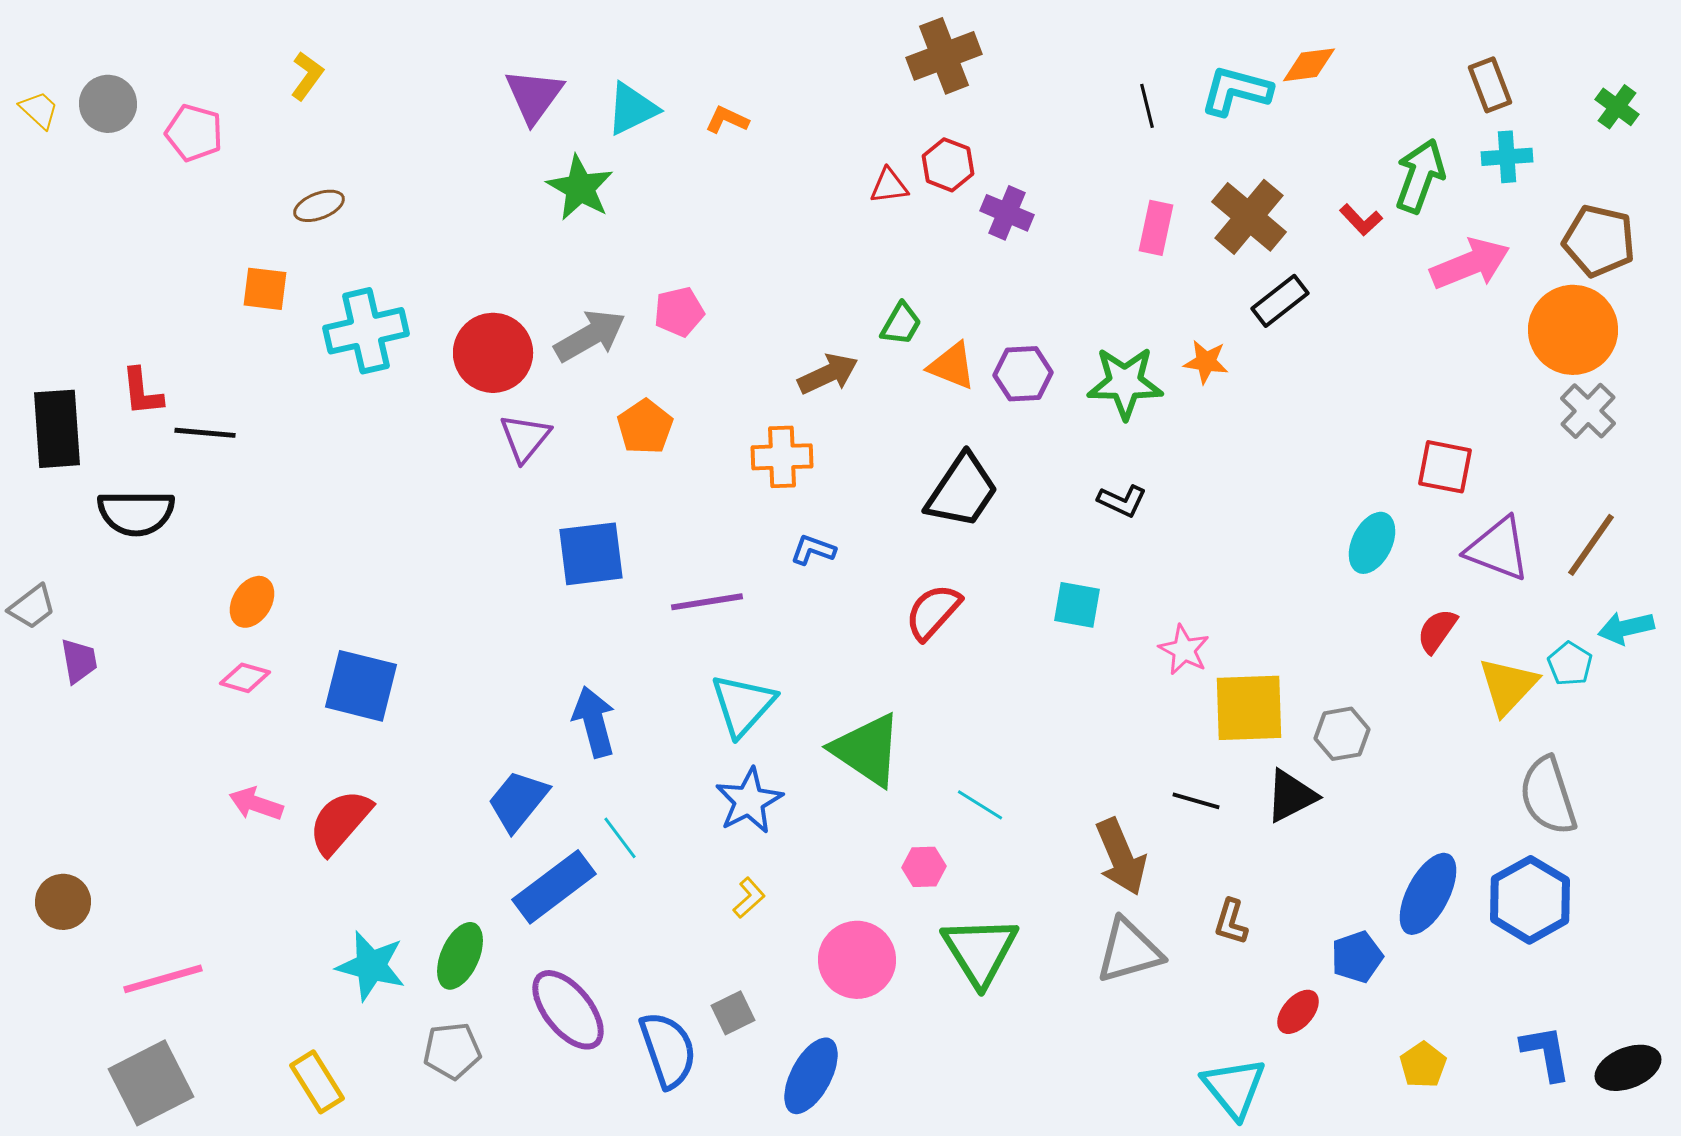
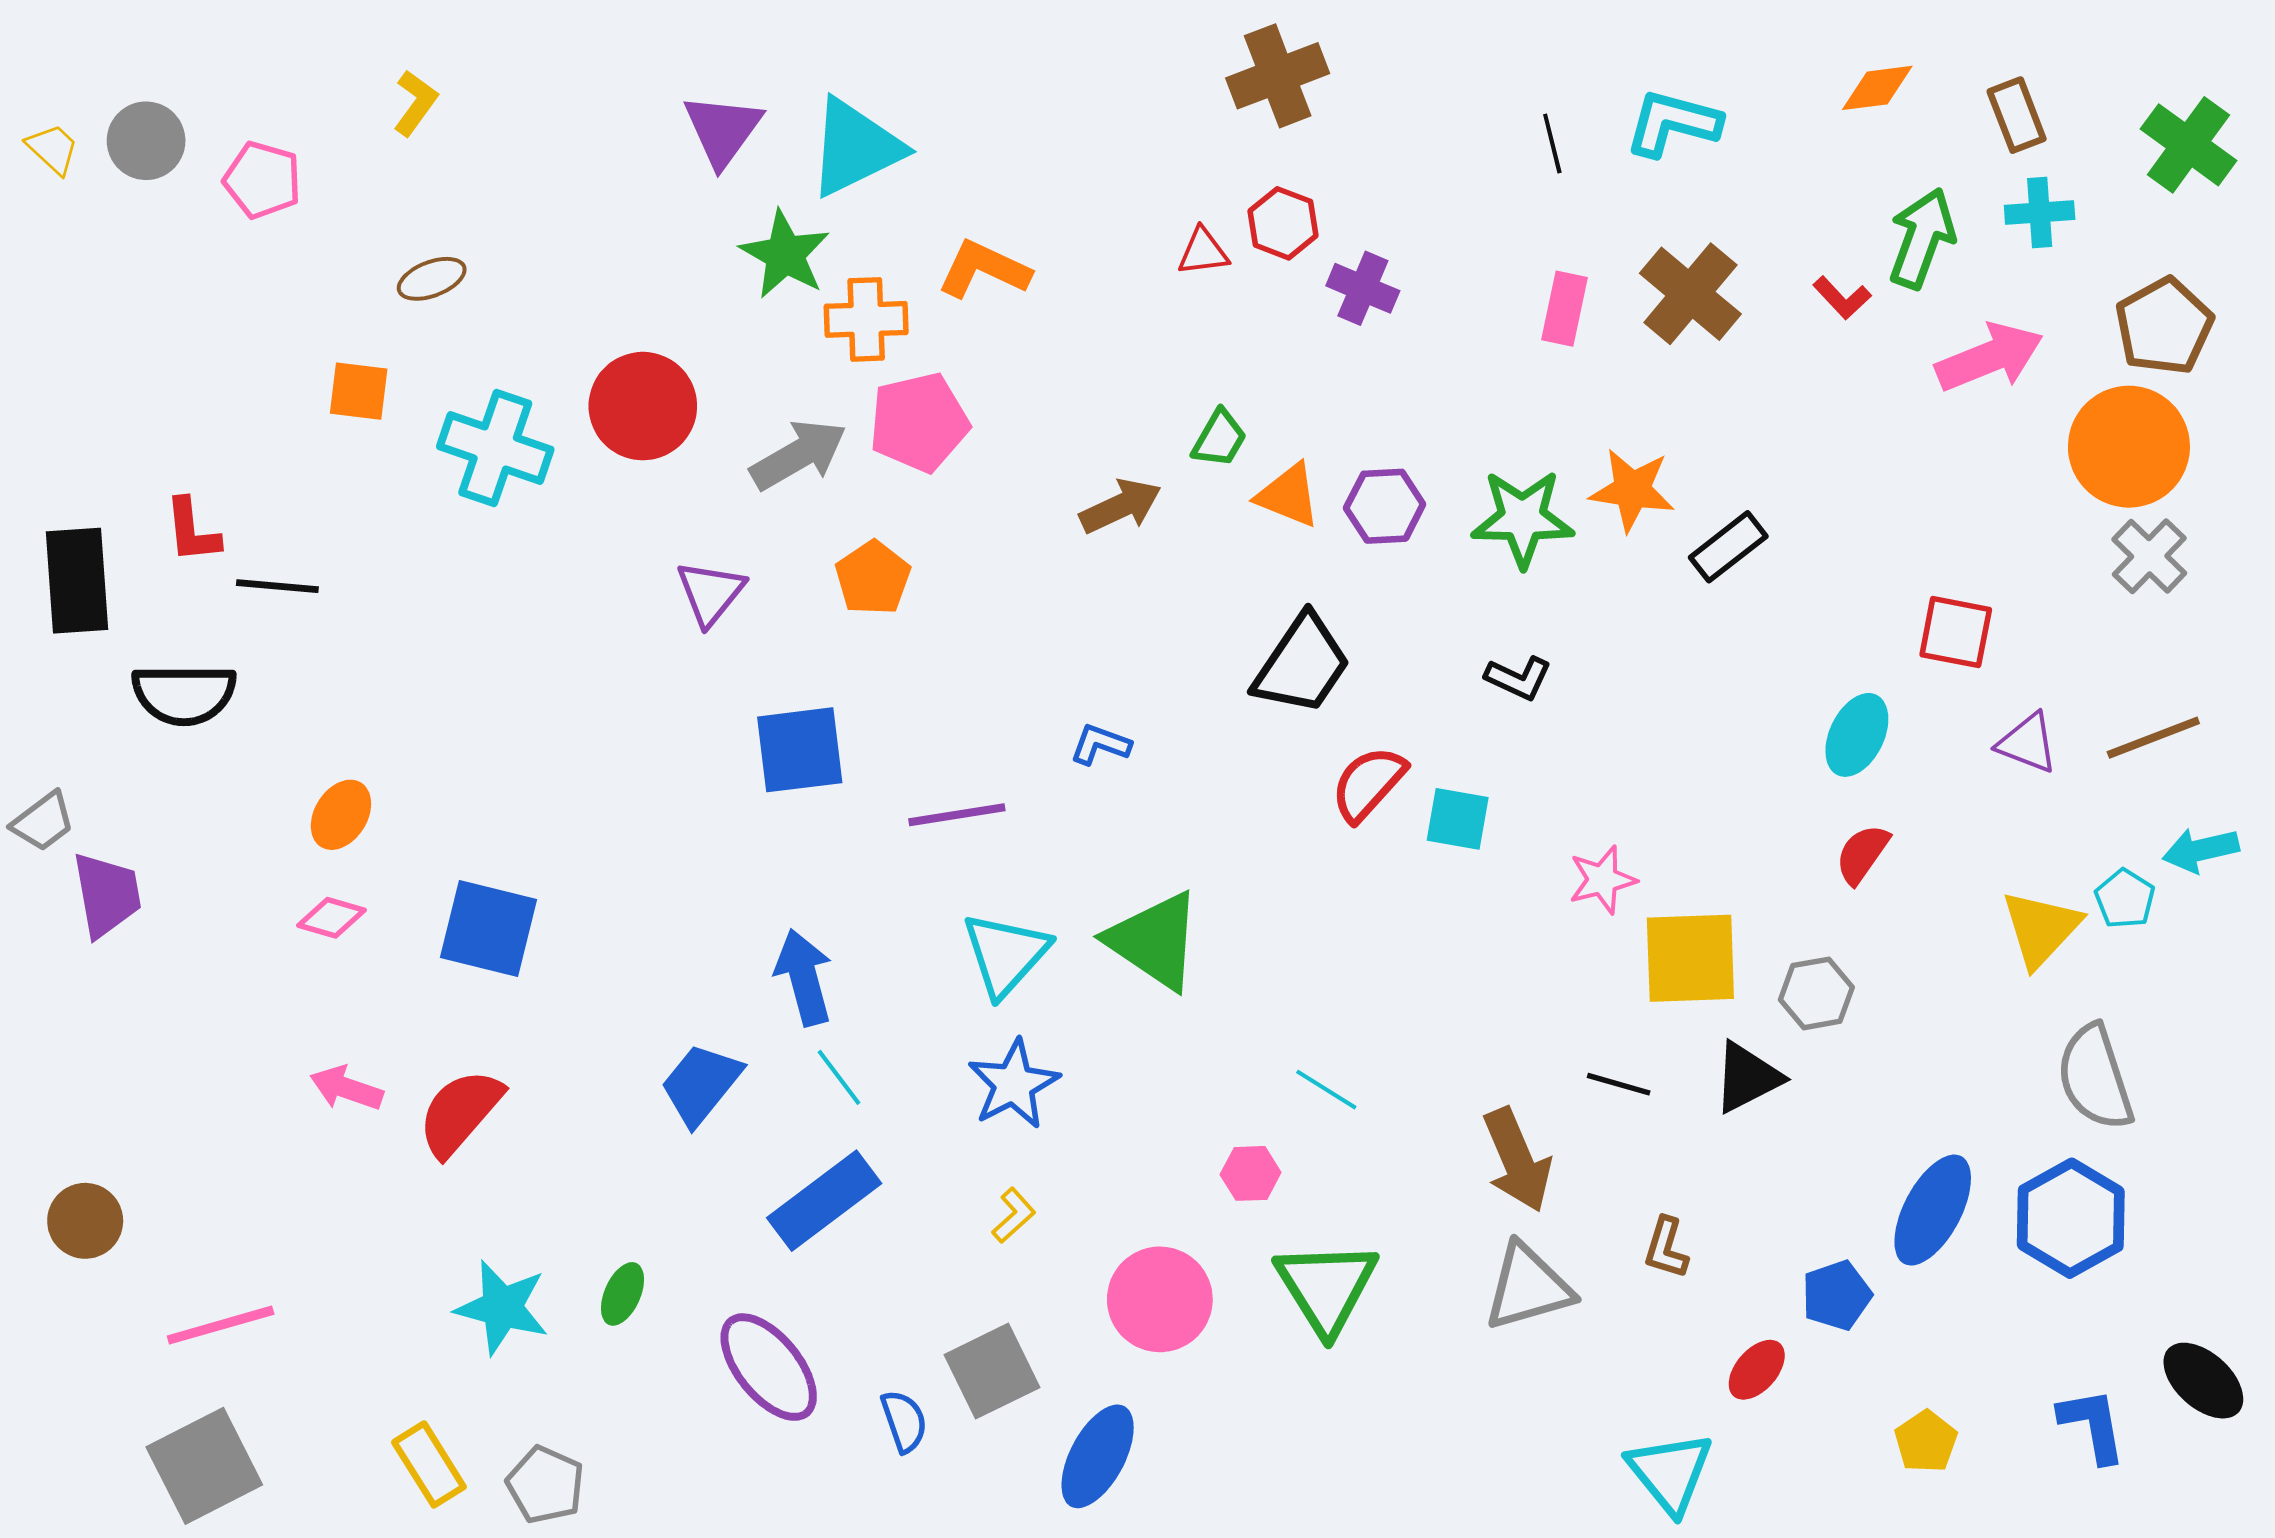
orange diamond: (1309, 65) -> (1877, 88), moved
green cross: (1617, 107) -> (2188, 145), size x1.6
cyan triangle: (632, 109) -> (855, 148), size x1.4
orange L-shape: (727, 120) -> (984, 269), moved, size x1.6
brown pentagon: (1599, 241) -> (2164, 326), turned 30
black rectangle: (1280, 301) -> (1728, 547), moved
pink pentagon: (679, 312) -> (919, 422), size x1.5
cyan cross: (366, 331) -> (495, 448), turned 32
red circle: (493, 353) -> (643, 406), moved
orange star: (1206, 362) -> (1632, 490), size x1.4
orange cross: (782, 457) -> (866, 319), moved
brown line: (1591, 545) -> (2153, 738), turned 34
purple triangle: (1498, 549) -> (2027, 743), size x0.7
red semicircle: (933, 612) -> (1368, 784), moved
red semicircle: (1437, 631) -> (1862, 854), moved
pink star: (1184, 650) -> (1602, 880), turned 30
purple trapezoid: (79, 661) -> (107, 895), size x1.4
green triangle: (867, 750) -> (1154, 941), moved
cyan line: (620, 838) -> (839, 1077), moved
blue rectangle: (554, 887) -> (824, 1201), moved
green ellipse: (460, 956) -> (622, 1294), size x0.7
gray square: (733, 1013) -> (992, 1371), size x1.6
blue semicircle: (668, 1050) -> (904, 1421), size x0.6
gray pentagon: (452, 1051) -> (545, 1485), moved, turned 30
black ellipse: (1628, 1068) -> (2203, 1381), moved, turned 64

